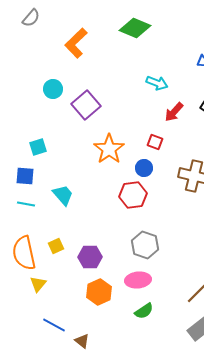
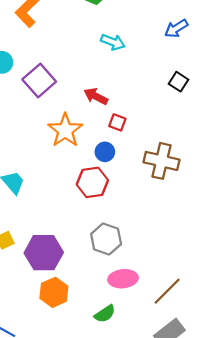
cyan arrow: (157, 83) -> (113, 42), moved
red arrow: (174, 112) -> (96, 96), moved, turned 75
purple hexagon: (90, 257) -> (44, 253), size x1.4
pink ellipse: (138, 280) -> (123, 279), moved

